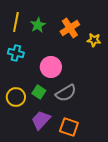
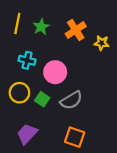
cyan cross: (16, 53) -> (27, 60), moved
yellow circle: (16, 97) -> (19, 93), moved
purple trapezoid: (41, 120) -> (27, 134), moved

